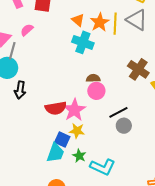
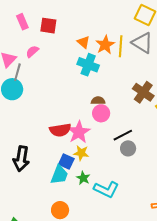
black arrow: (20, 90) -> (21, 159), moved, size x1.4

